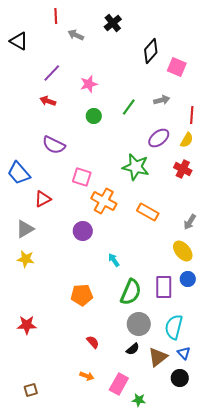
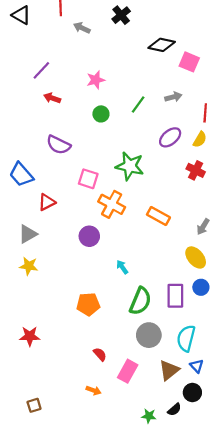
black triangle: (19, 41) -> (21, 15), moved
black diamond: (151, 51) -> (162, 45), turned 60
purple line: (52, 73) -> (41, 70), moved
green star: (136, 167) -> (130, 166), moved
black semicircle: (133, 349) -> (174, 410), moved
pink rectangle: (119, 384) -> (128, 371), moved

